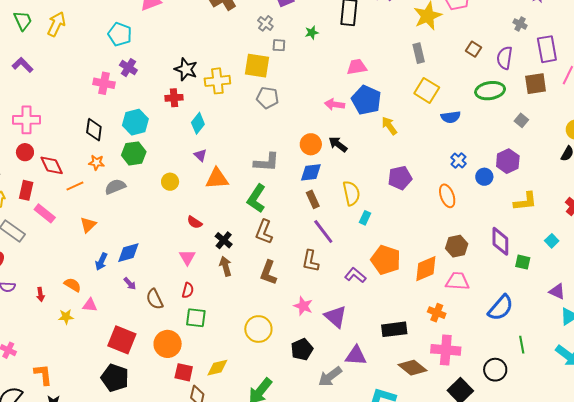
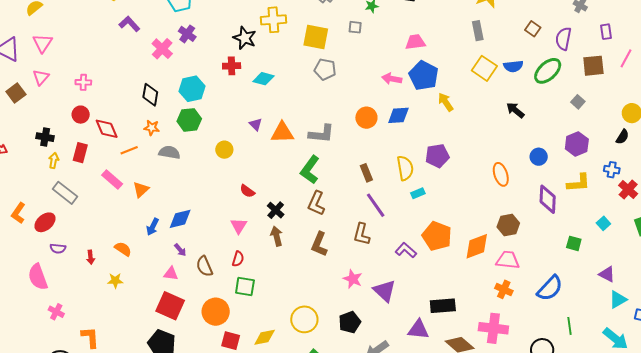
gray square: (279, 45) -> (355, 27), moved
purple rectangle: (547, 49) -> (606, 32), size x0.6
purple L-shape: (23, 65) -> (129, 24), moved
yellow cross: (217, 81) -> (273, 20), moved
pink cross: (104, 83) -> (162, 49), turned 30
green ellipse: (490, 91) -> (548, 71), turned -36
blue semicircle: (451, 117) -> (513, 66), moved
pink cross: (27, 120) -> (83, 82), size x0.6
cyan diamond: (198, 123) -> (264, 79), moved, turned 65
black arrow: (338, 144) -> (515, 110), moved
blue cross: (458, 160) -> (612, 170), moved, turned -35
purple hexagon: (508, 161) -> (577, 144), moved
blue diamond: (311, 172) -> (398, 115), moved
purple pentagon: (400, 178) -> (437, 156), moved
orange triangle: (217, 179) -> (282, 133), moved
gray semicircle: (115, 187) -> (169, 152), turned 30
pink rectangle: (45, 213) -> (112, 179), moved
cyan rectangle: (365, 218) -> (418, 193), turned 40
purple diamond: (500, 241) -> (548, 199), moved
pink triangle: (90, 305) -> (171, 274), moved
orange cross: (437, 313) -> (504, 289), moved
yellow circle: (258, 329) -> (304, 319), moved
purple triangle: (356, 356) -> (418, 330), moved

